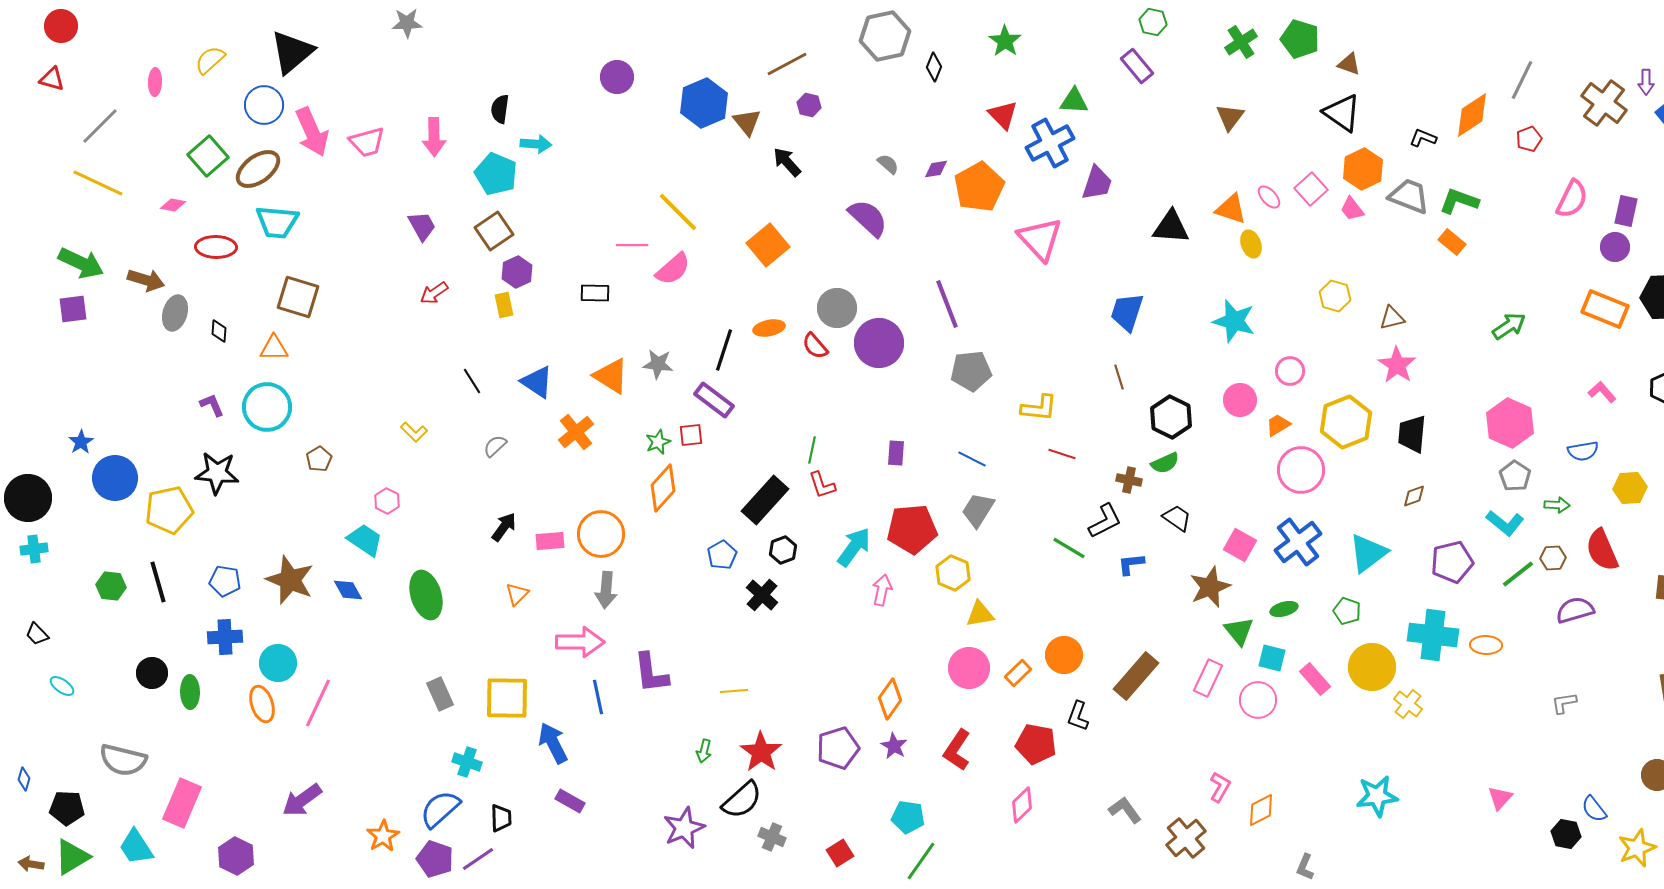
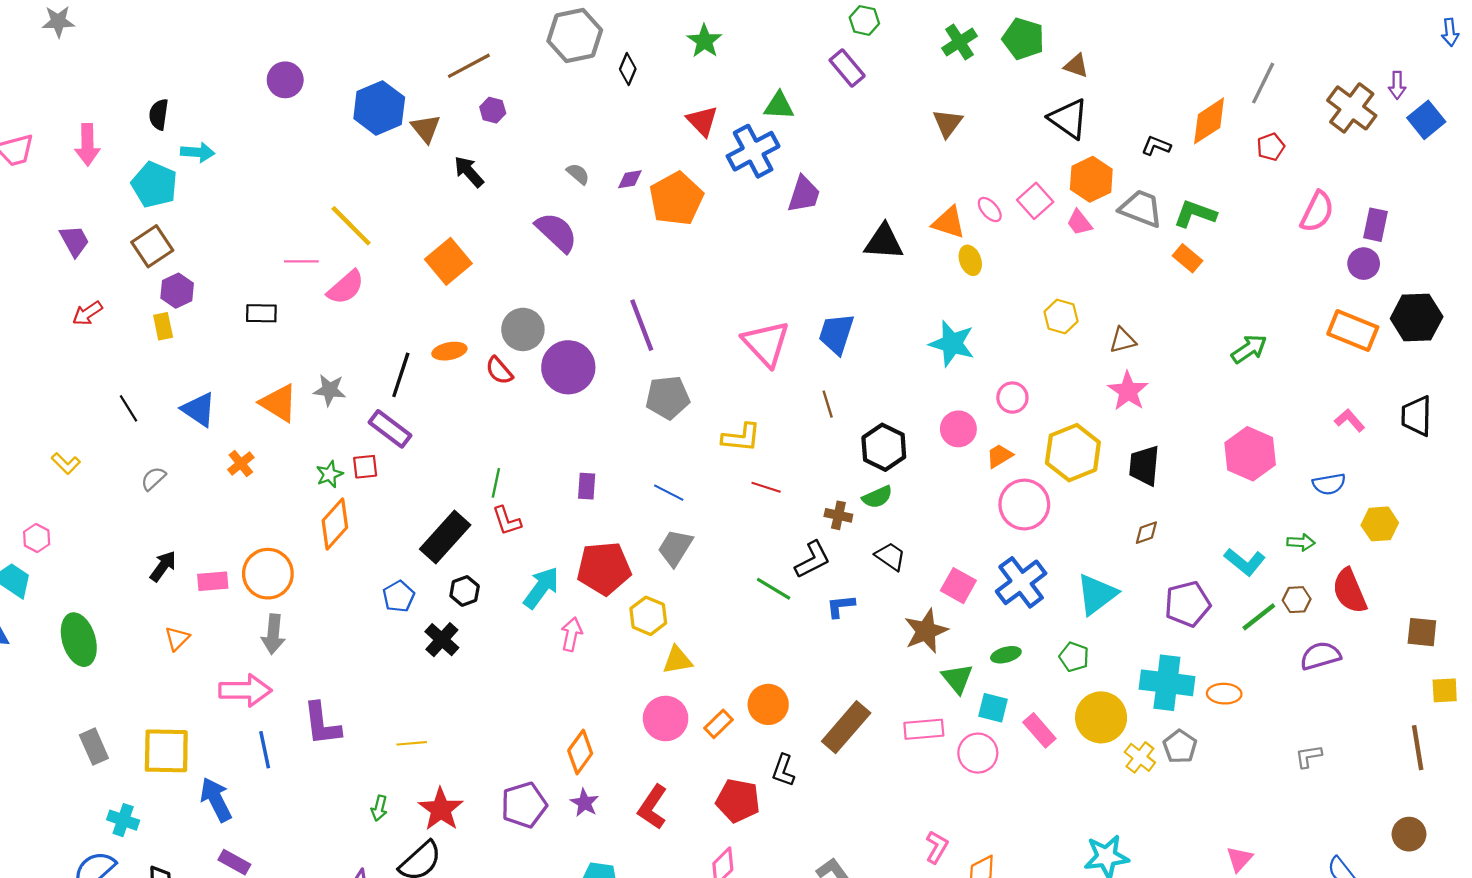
pink triangle: (1040, 239) -> (766, 344), moved
orange cross: (576, 432) -> (241, 463), size x0.7
gray pentagon: (1515, 476) -> (1180, 747), moved
pink rectangle: (1208, 678) -> (924, 729), turned 60

